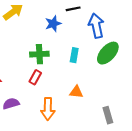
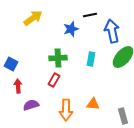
orange triangle: (76, 92) -> (93, 104), moved

